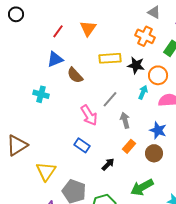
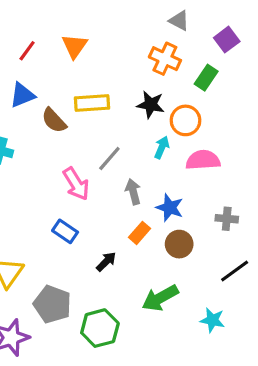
yellow rectangle: (110, 58) -> (92, 103), moved
blue star: (158, 130) -> (170, 208), moved

